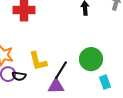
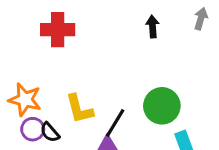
black semicircle: (19, 76) -> (50, 132), turned 40

